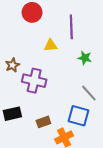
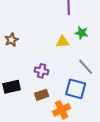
yellow triangle: (51, 45) -> (63, 42), moved
purple cross: (34, 81) -> (42, 71), moved, size x0.6

